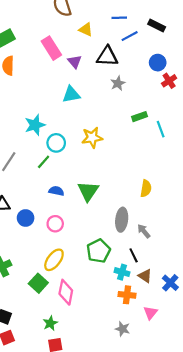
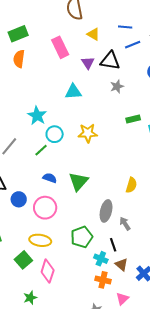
purple triangle: (75, 62) -> (88, 63), moved
cyan star: (35, 125) -> (37, 116), turned -30
pink circle: (55, 224) -> (45, 208), size x1.5
yellow ellipse: (54, 260) -> (40, 240), turned 55

